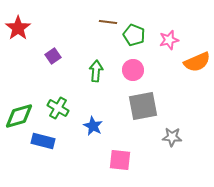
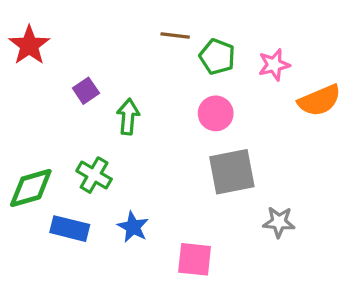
green arrow: (96, 71) -> (128, 117), moved
blue star: (93, 126) -> (133, 227), moved

